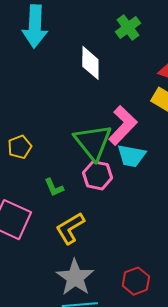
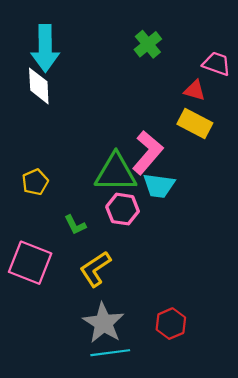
white diamond: (90, 63) -> (39, 86), moved
green triangle: (93, 142) -> (116, 173), turned -48

